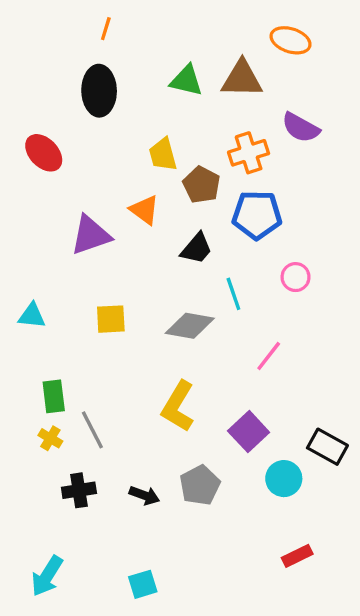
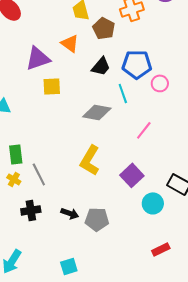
blue pentagon: (257, 215) -> (137, 64), moved
yellow square: (111, 319) -> (52, 86), moved
gray pentagon: (200, 485) -> (97, 219), moved, turned 30

